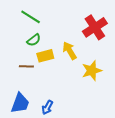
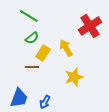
yellow rectangle: (45, 56) -> (43, 53), turned -42
brown line: (26, 66) -> (32, 67), moved
yellow star: (92, 71) -> (74, 77), moved

